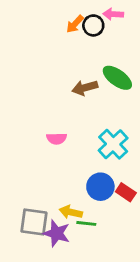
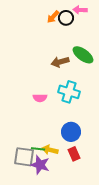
cyan cross: (113, 144) -> (69, 92), moved, turned -30
red rectangle: (126, 192) -> (74, 154), moved, turned 32
green line: (86, 223) -> (38, 149), moved

